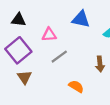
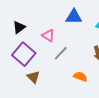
black triangle: (19, 20) -> (19, 27), turned -32
pink triangle: (49, 35) -> (48, 35), turned 48

